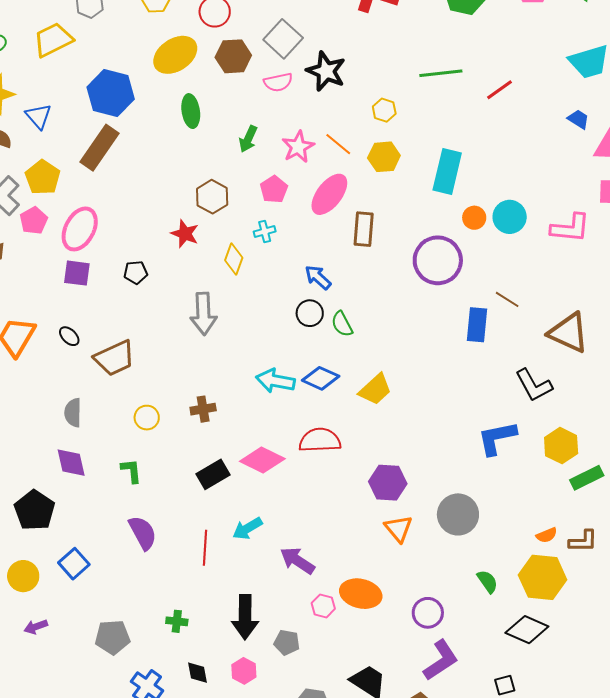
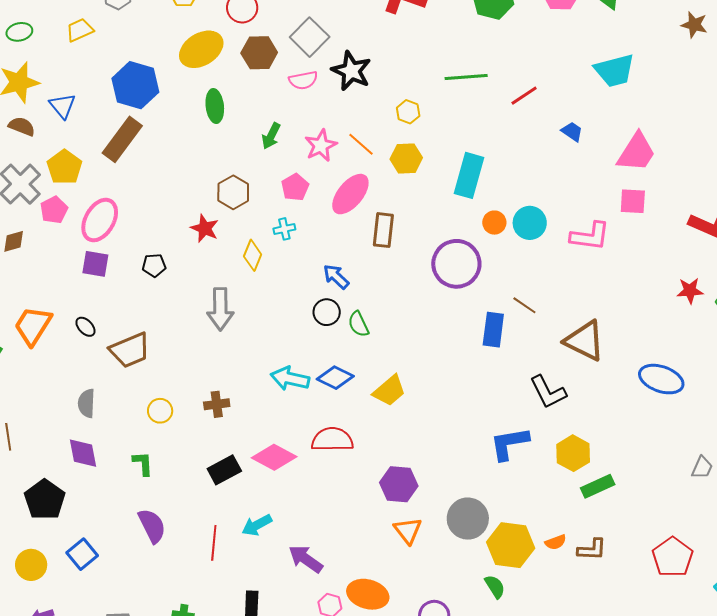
yellow trapezoid: (53, 40) -> (80, 30), size x0.7
blue trapezoid: (578, 119) -> (572, 132), moved
yellow hexagon: (543, 577) -> (511, 545), moved

